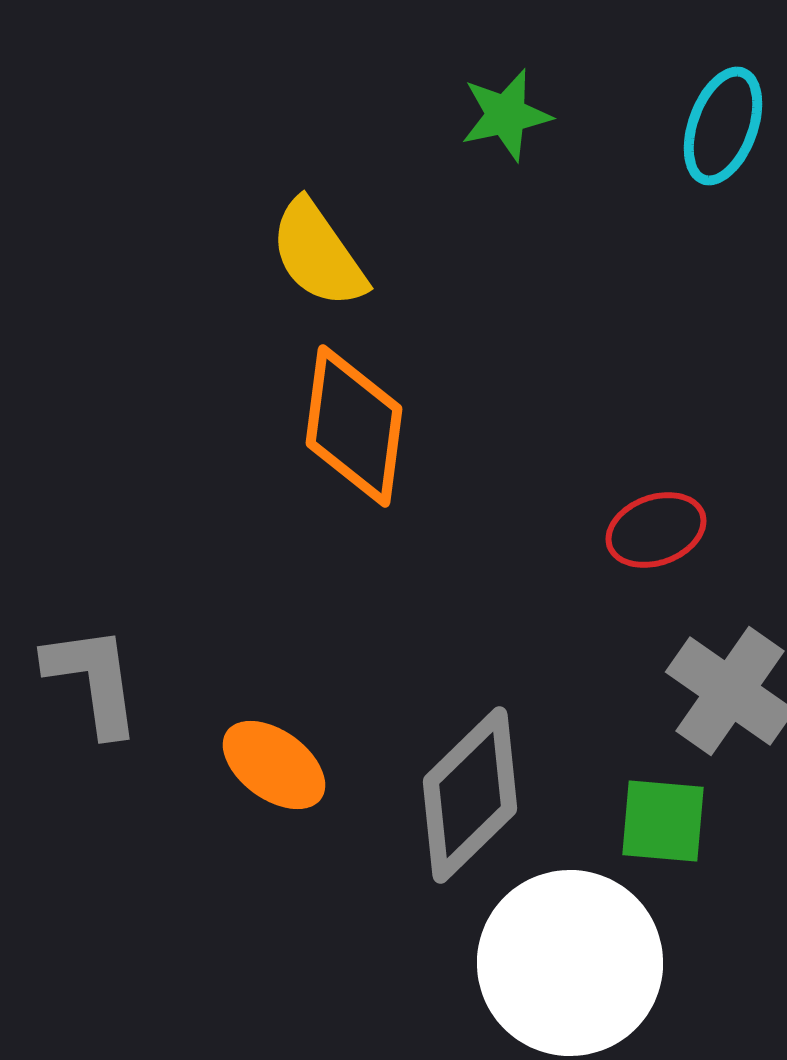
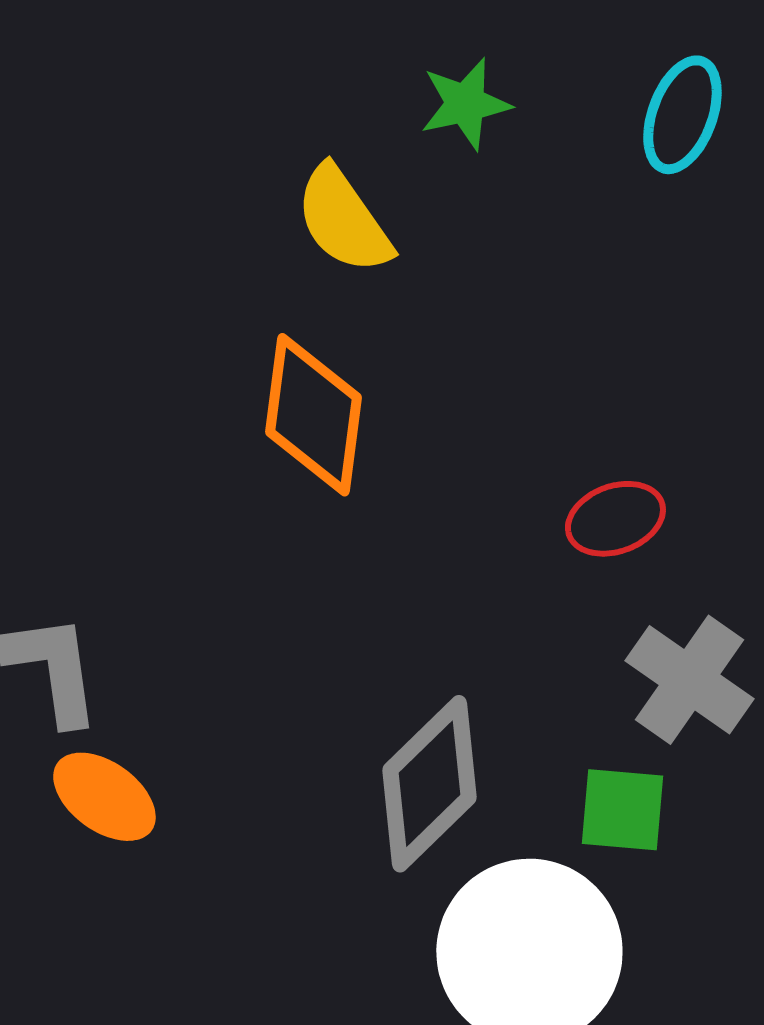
yellow semicircle: (318, 254) -> (343, 220), moved
orange ellipse: (274, 765) -> (104, 797), moved

